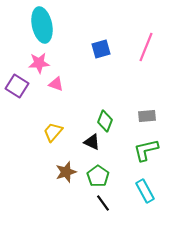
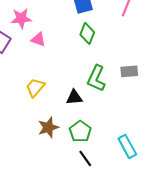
green diamond: (105, 121) -> (87, 33), moved
black triangle: (92, 142) -> (74, 97), turned -30
green L-shape: (146, 150) -> (96, 78), moved, turned -52

